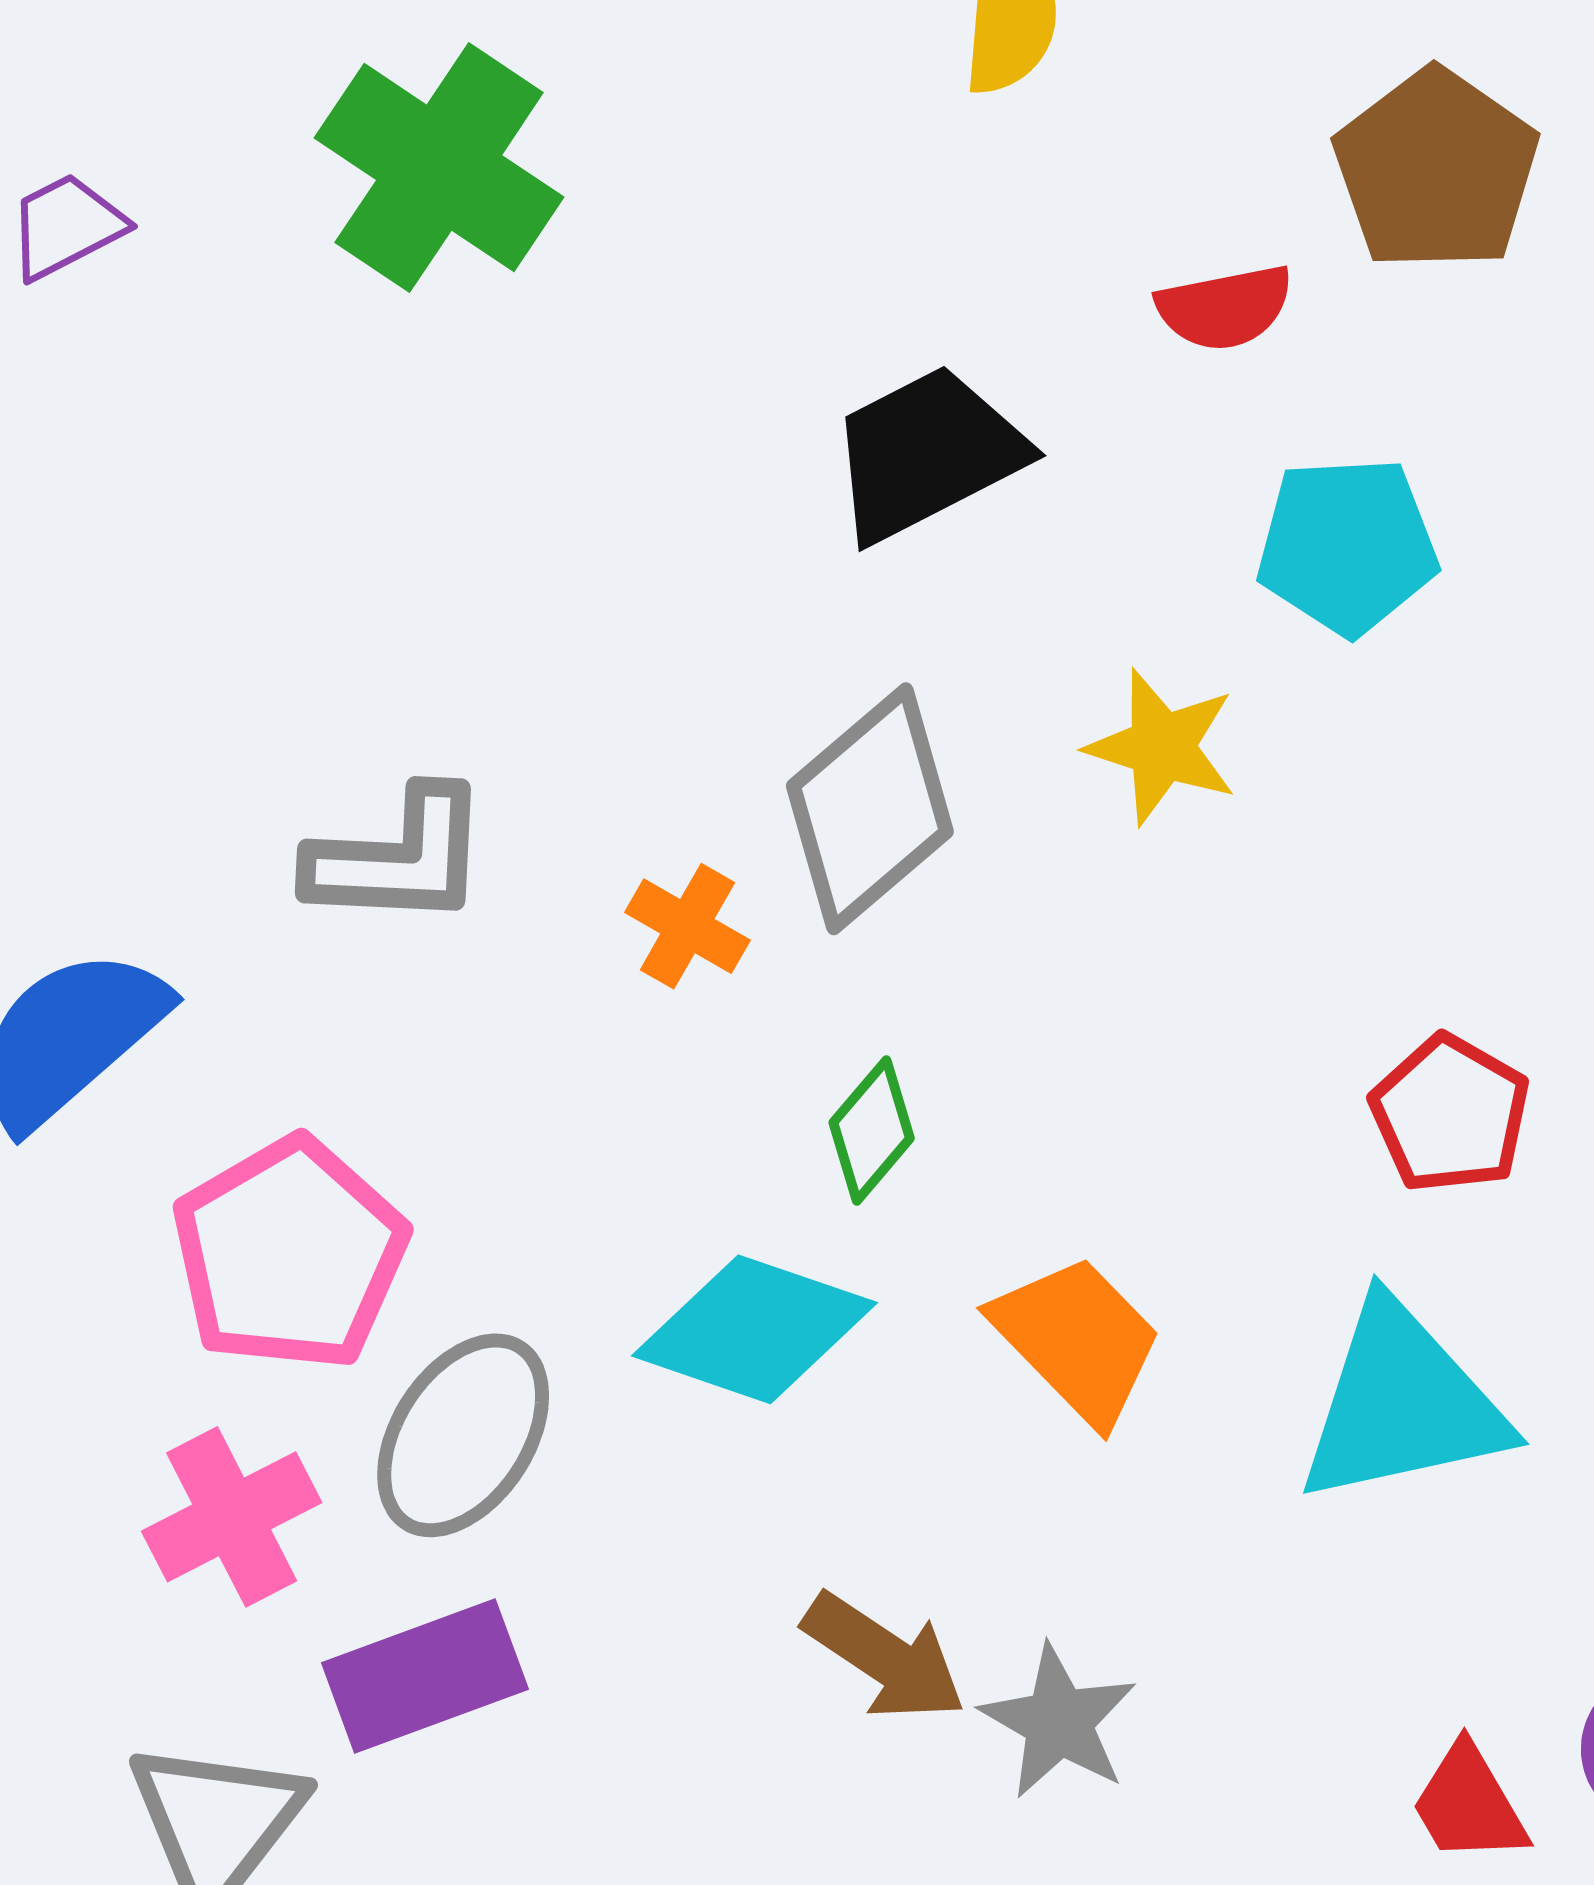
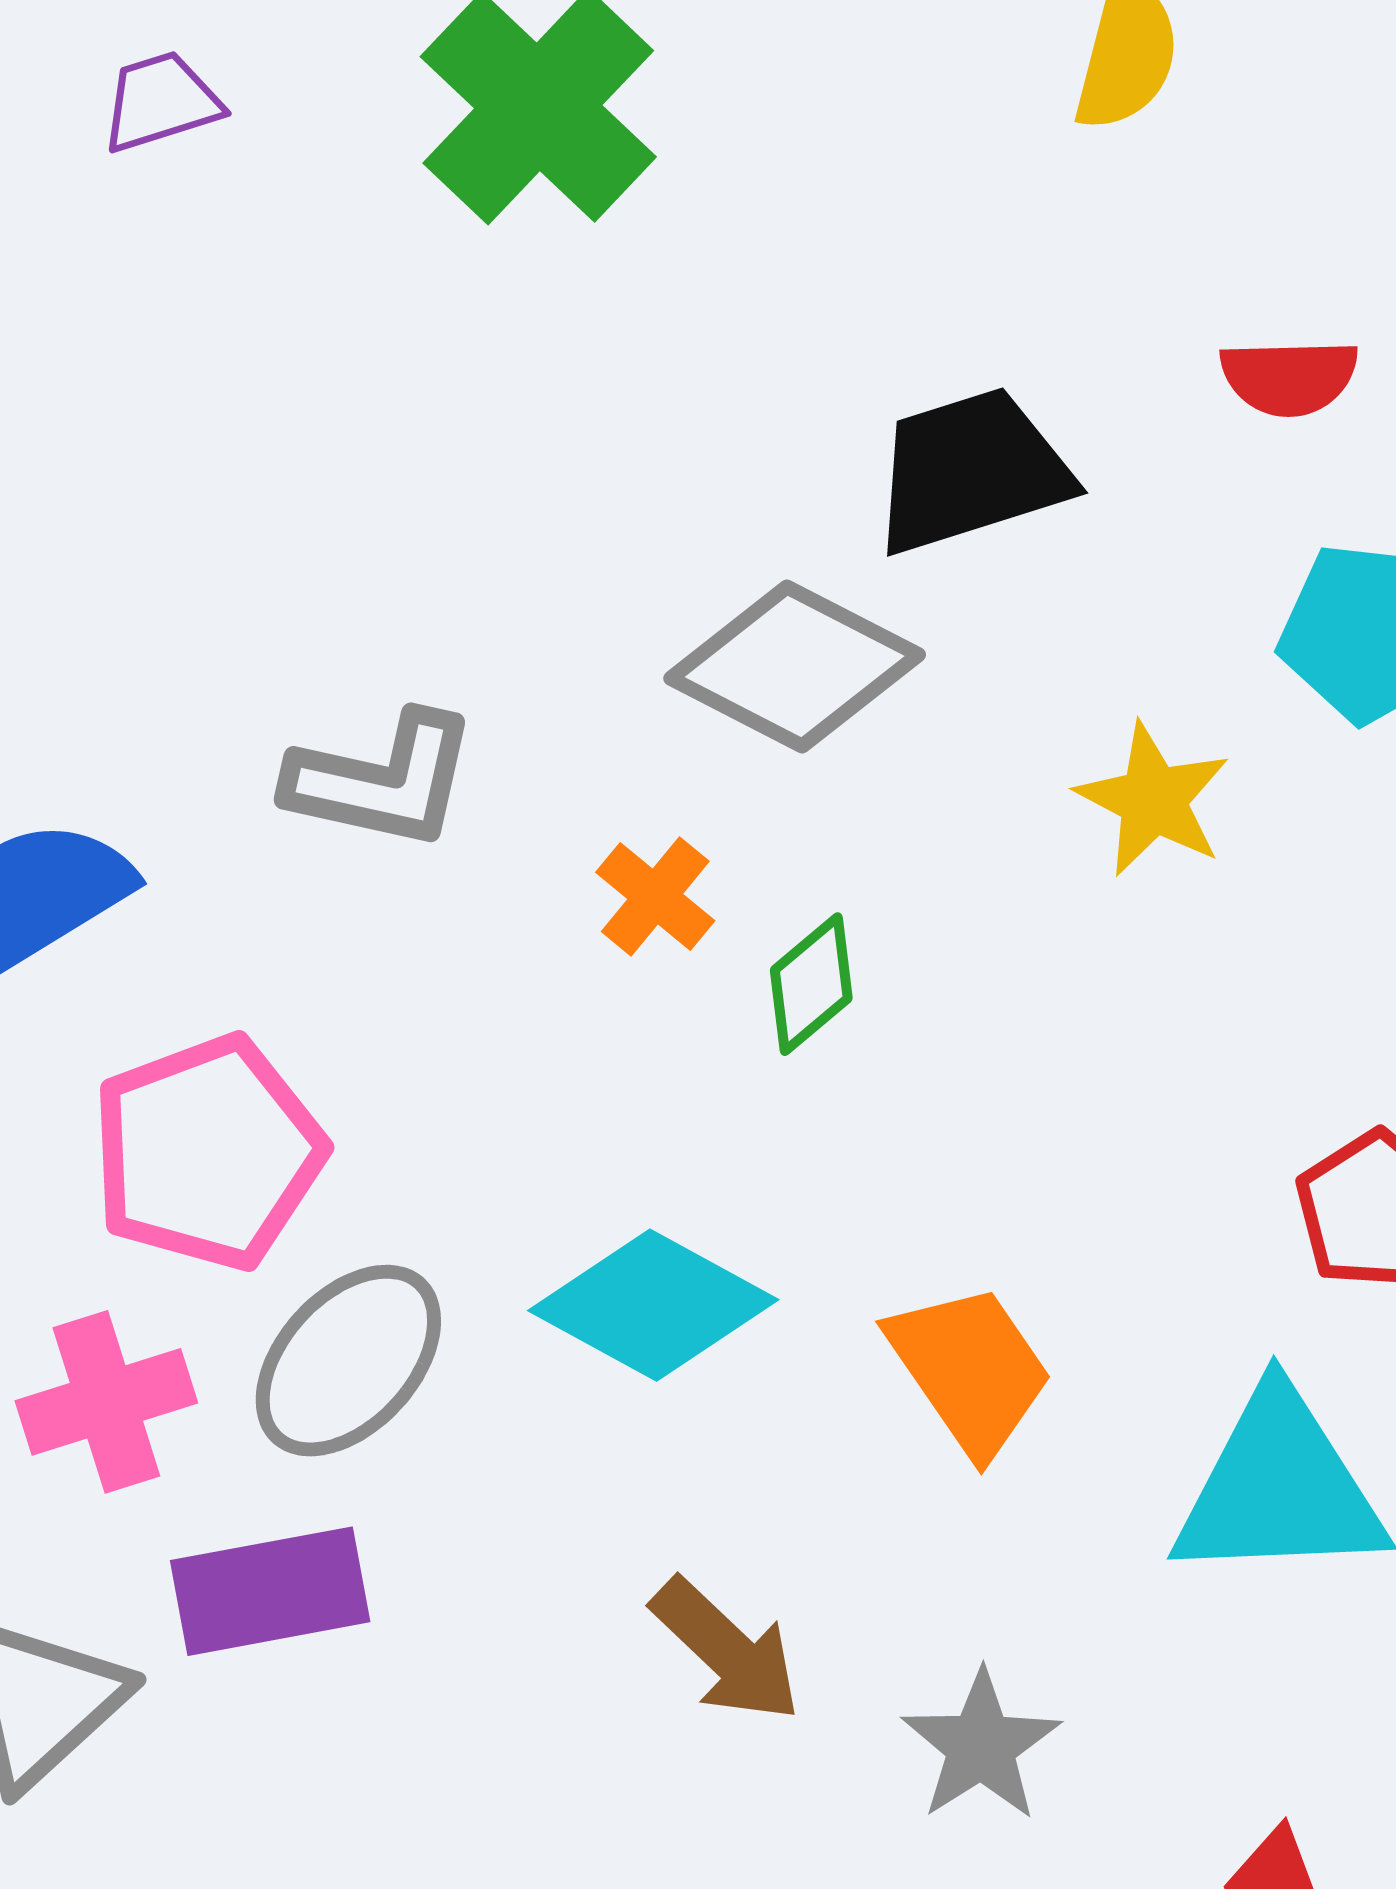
gray diamond: (870, 809) -> (795, 667), moved, turned 58
green diamond: (872, 1130) -> (811, 984), moved
gray star: (1059, 1722) -> (981, 1746), moved

